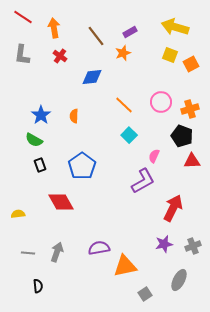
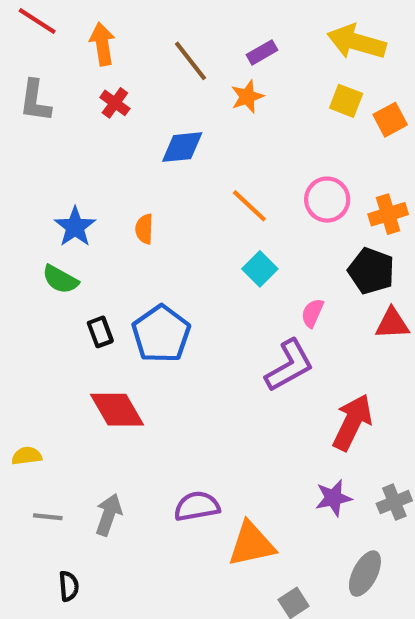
black rectangle: (40, 165) -> (100, 332), moved
yellow semicircle: (18, 214) -> (27, 456), moved

